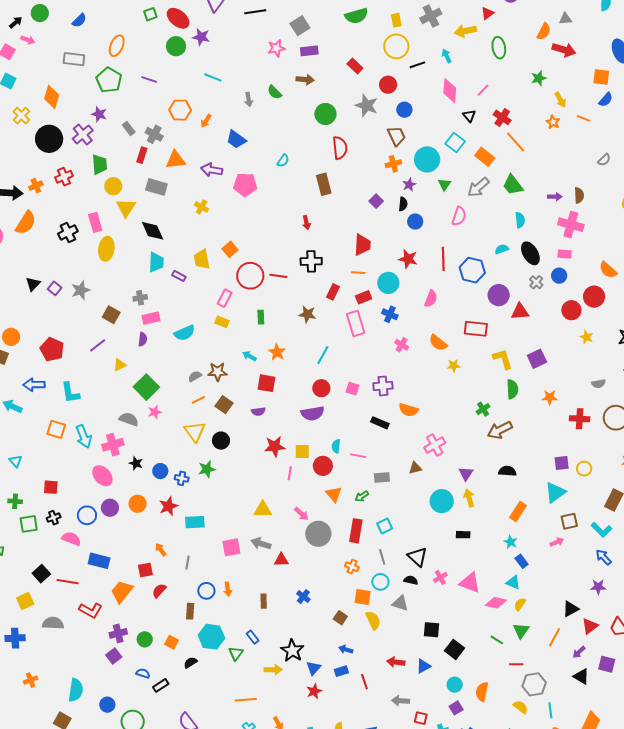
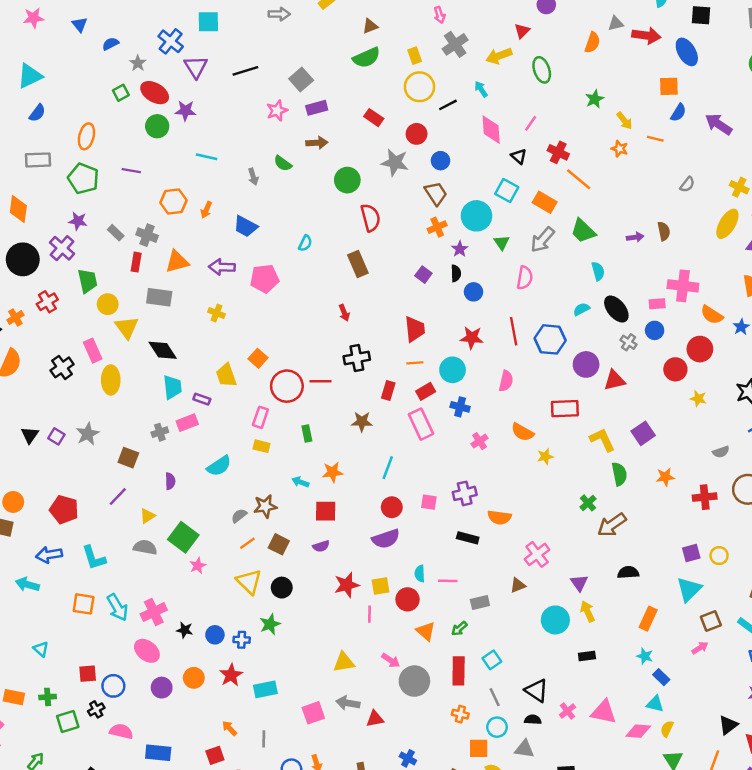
red arrow: (564, 50) -> (646, 35), moved
pink cross: (571, 225) -> (683, 286), moved
pink rectangle: (151, 318) -> (187, 423), moved
pink cross: (402, 345) -> (479, 441), turned 32
orange star: (277, 352) -> (333, 472), turned -30
gray semicircle: (129, 419) -> (145, 547), moved
blue circle: (87, 515) -> (113, 686), moved

